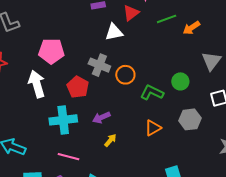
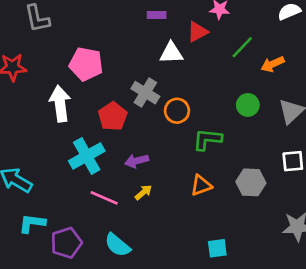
green line: (167, 19) -> (242, 47), turned -36
green circle: (180, 81) -> (248, 105), moved
green L-shape: (152, 93) -> (207, 139), turned -30
cyan cross: (63, 120) -> (87, 156), turned -32
pink line: (69, 157) -> (104, 198), moved

